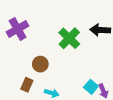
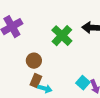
brown rectangle: (27, 85) -> (36, 81), moved

